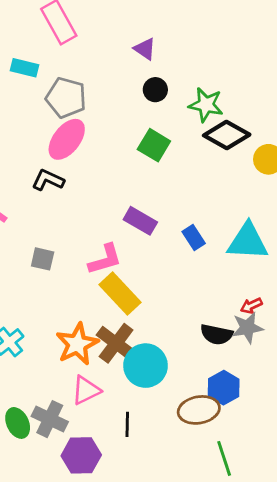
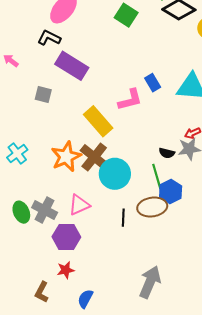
purple rectangle: (140, 221) -> (72, 66), moved, size x1.4
pink L-shape: (105, 259) -> (130, 100), moved
black semicircle: (217, 334) -> (167, 153), size x0.7
pink triangle: (86, 390) -> (79, 205), moved
black line: (127, 424) -> (123, 218), moved
green line: (224, 458) -> (157, 176), moved

